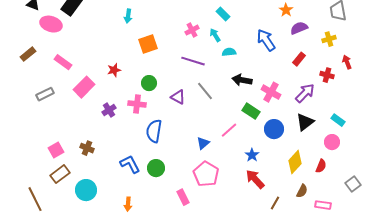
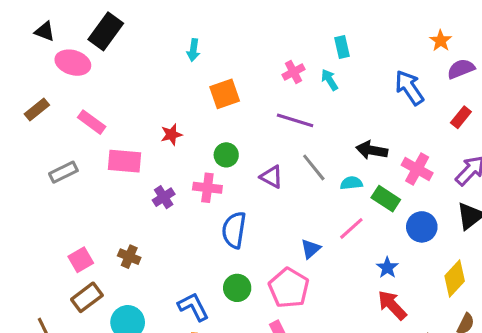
cyan rectangle: (223, 14) -> (342, 47), turned 32
cyan semicircle: (229, 52) -> (351, 183), moved
pink rectangle: (84, 87) -> (125, 161), turned 50
blue L-shape: (130, 164) -> (193, 307), moved
pink pentagon: (206, 174) -> (289, 288), moved

